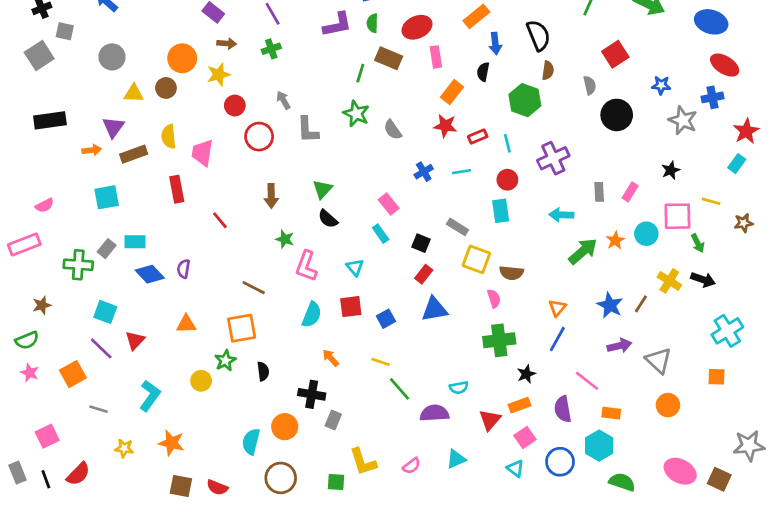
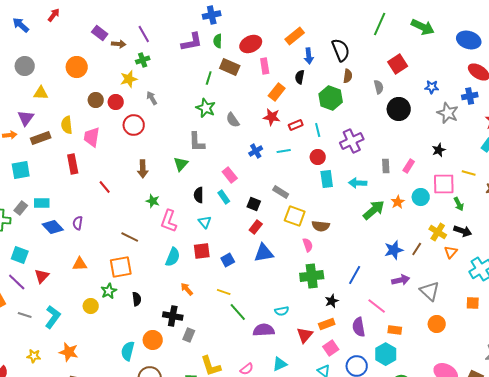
brown arrow: (227, 43) -> (119, 44), moved
yellow star: (219, 74) -> (129, 79), moved
brown circle: (166, 88) -> (96, 100), moved
gray L-shape: (308, 130) -> (197, 142), moved
cyan rectangle: (501, 211) -> (327, 179), moved
black semicircle: (328, 219) -> (199, 195), moved, turned 49
blue star: (610, 305) -> (394, 250), turned 30
orange triangle: (557, 308) -> (451, 252), moved
gray line: (99, 409) -> (25, 315), moved

